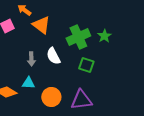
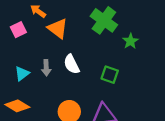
green cross: (78, 37) -> (104, 20), moved, turned -30
cyan triangle: (28, 83) -> (22, 74), moved, turned -40

